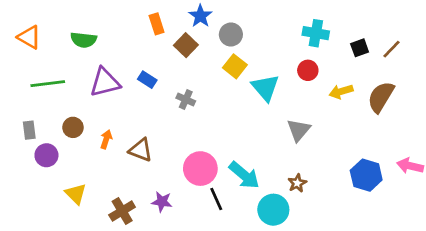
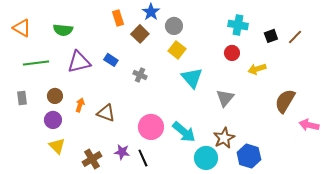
cyan triangle: (265, 88) -> (192, 78), moved
brown semicircle: (381, 97) -> (285, 101), moved
purple circle: (46, 155) -> (53, 120), moved
blue hexagon: (366, 175) -> (249, 156), moved
brown star: (297, 183) -> (224, 138), size x1.5
black line: (216, 199) -> (143, 158), moved

